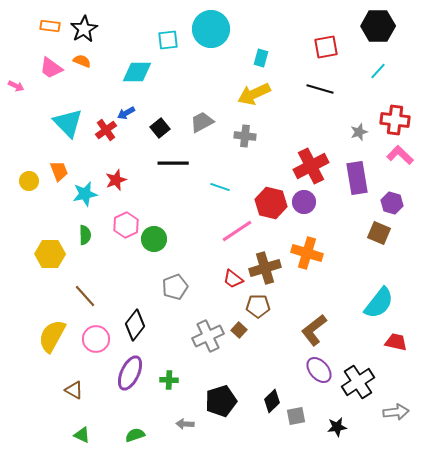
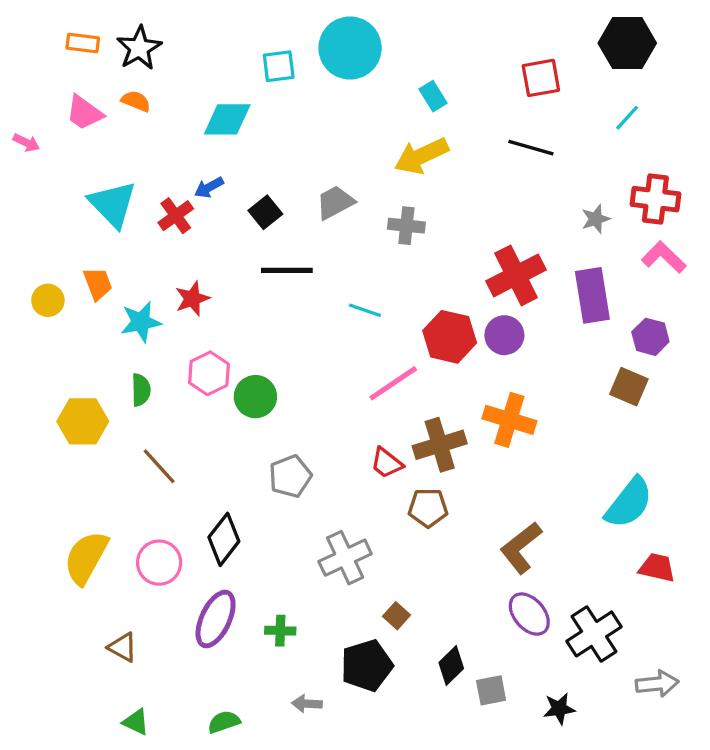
cyan rectangle: (261, 58) -> (433, 96), turned -48
brown line: (85, 296) -> (159, 466), moved
brown square: (239, 330) -> (396, 616), moved

